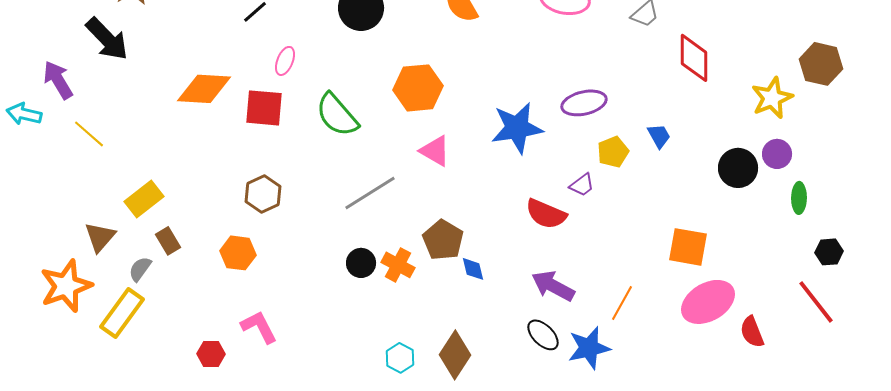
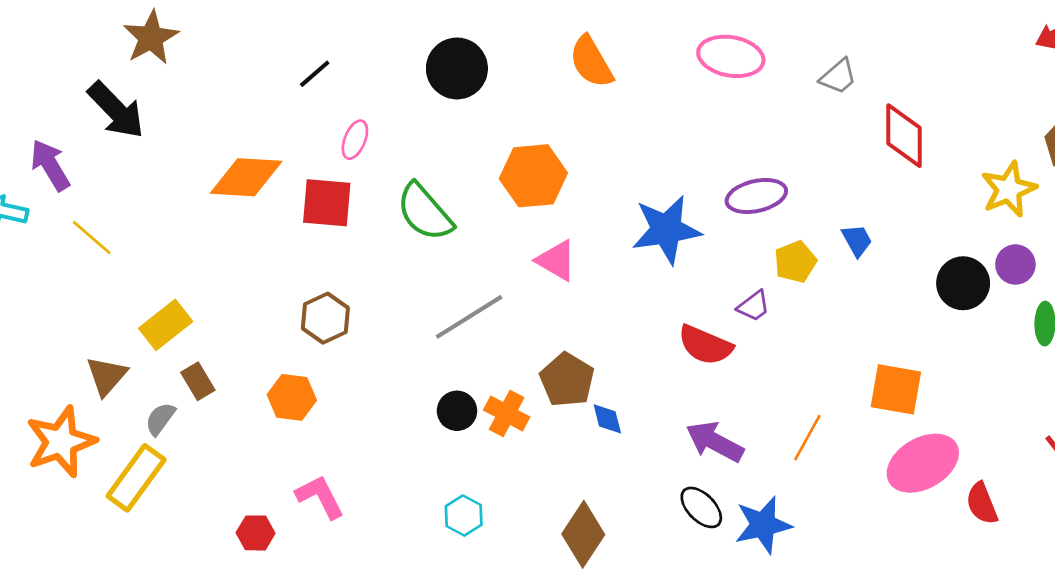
orange line: (622, 303) -> (807, 438), moved
cyan hexagon: (400, 358) -> (464, 516), moved

